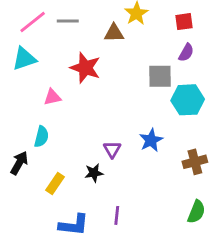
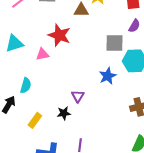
cyan triangle: (24, 59) -> (14, 43), moved
pink triangle: (52, 97) -> (42, 54), moved
blue star: (151, 140) -> (108, 76), moved

